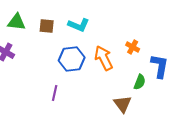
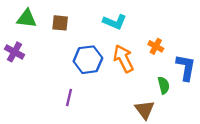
cyan L-shape: (79, 25) -> (115, 22), moved
green semicircle: (140, 82) -> (164, 85), turned -35

